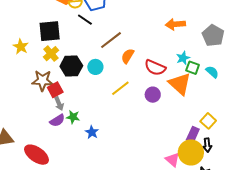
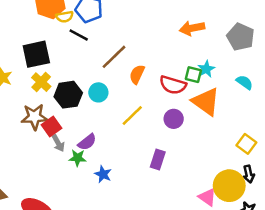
green square: (193, 68) -> (193, 75), moved
purple semicircle: (57, 120) -> (87, 142), moved
purple rectangle: (193, 135) -> (158, 159), moved

